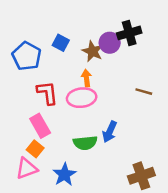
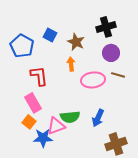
purple circle: (110, 43) -> (111, 53), moved
pink ellipse: (82, 98) -> (93, 80), moved
blue arrow: (110, 132) -> (98, 118), moved
pink triangle: (27, 168) -> (56, 126), moved
blue star: (64, 175) -> (43, 138), moved, turned 30

